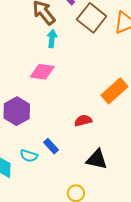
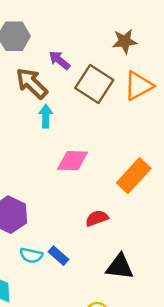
pink diamond: (42, 72) -> (73, 161), moved
cyan semicircle: (29, 156) -> (31, 255), moved

